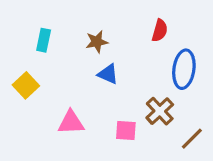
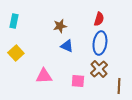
cyan rectangle: (44, 40) -> (14, 21), moved
blue ellipse: (184, 69) -> (100, 43), moved
brown line: (192, 139) -> (119, 86), turned -42

